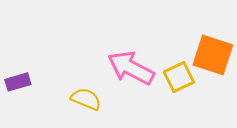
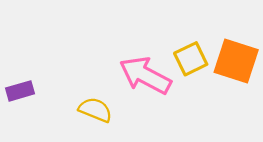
yellow square: (179, 77) -> (191, 59), moved

